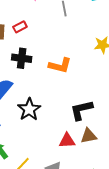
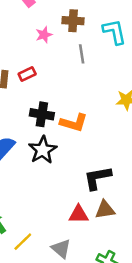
black cross: (22, 58) -> (42, 114), moved
black star: (29, 109) -> (43, 150), moved

